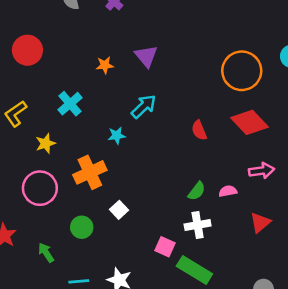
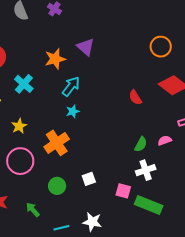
orange star: (105, 65) -> (55, 59), size x1.5
orange circle: (242, 71) -> (161, 47), size x0.7
cyan cross: (70, 104) -> (24, 84), moved
cyan arrow: (144, 106) -> (71, 86), moved
white square: (119, 210) -> (89, 179), moved, turned 32

